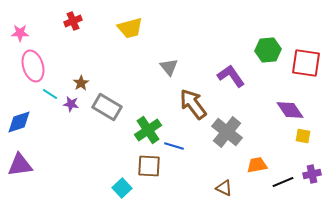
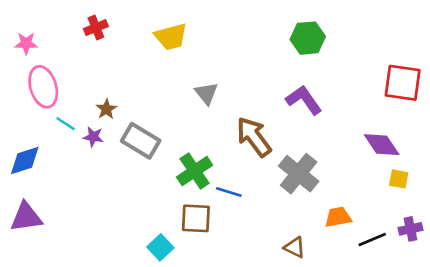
green hexagon: (268, 50) -> (308, 38), moved
gray triangle: (169, 67) -> (206, 93), moved

